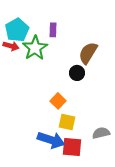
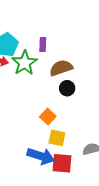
brown semicircle: (88, 53) -> (61, 68), moved, turned 40

